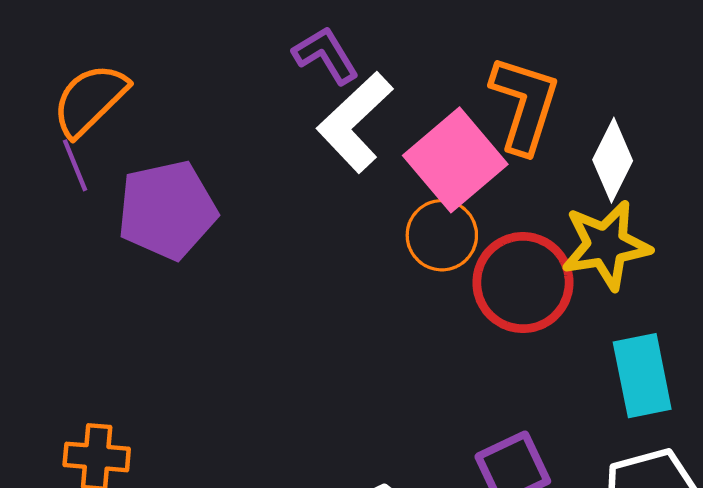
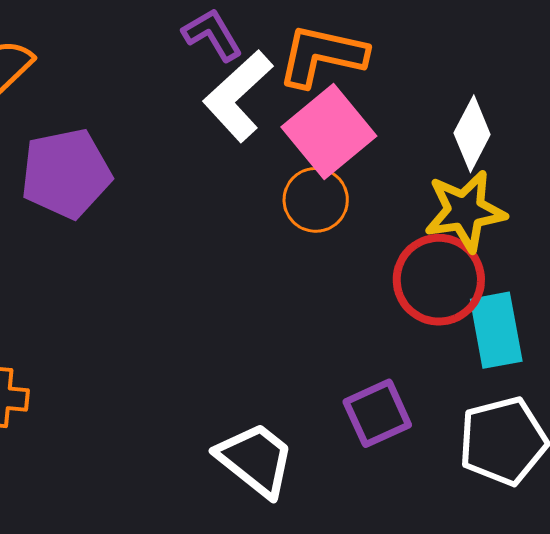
orange L-shape: (525, 104) -> (322, 56), moved, turned -96
red circle: (523, 283) -> (439, 280), moved

